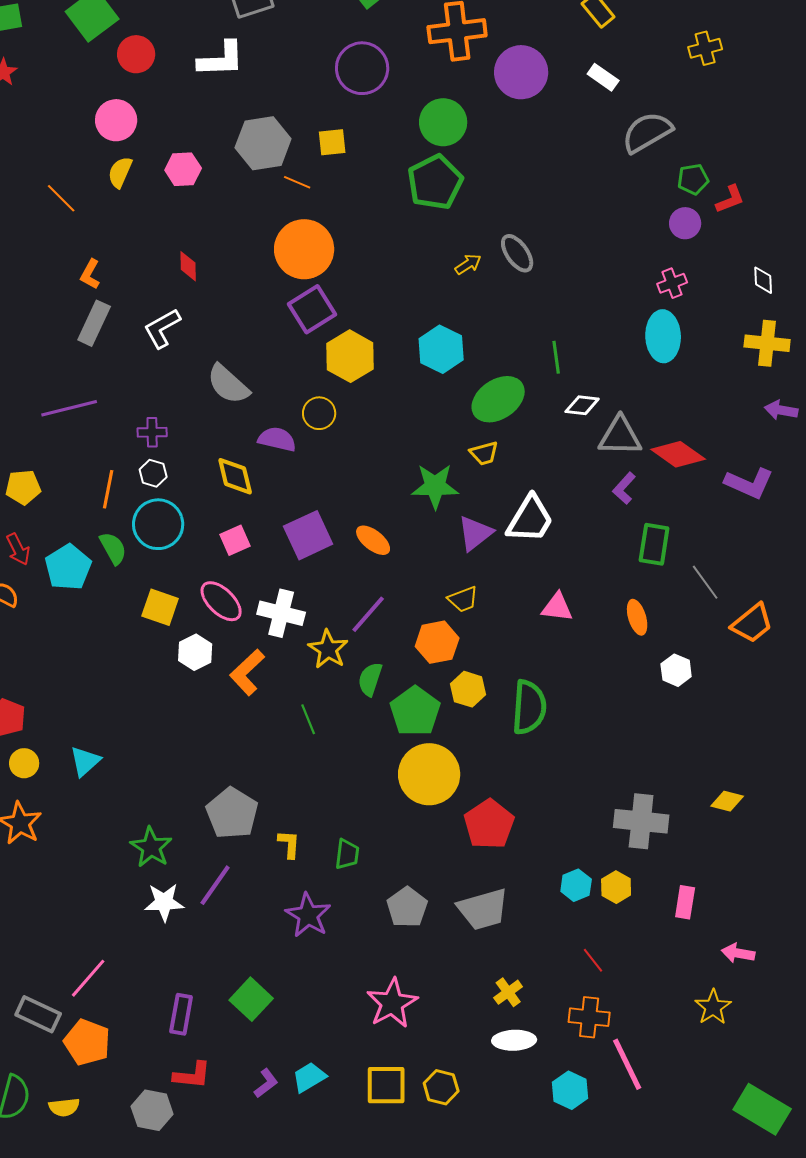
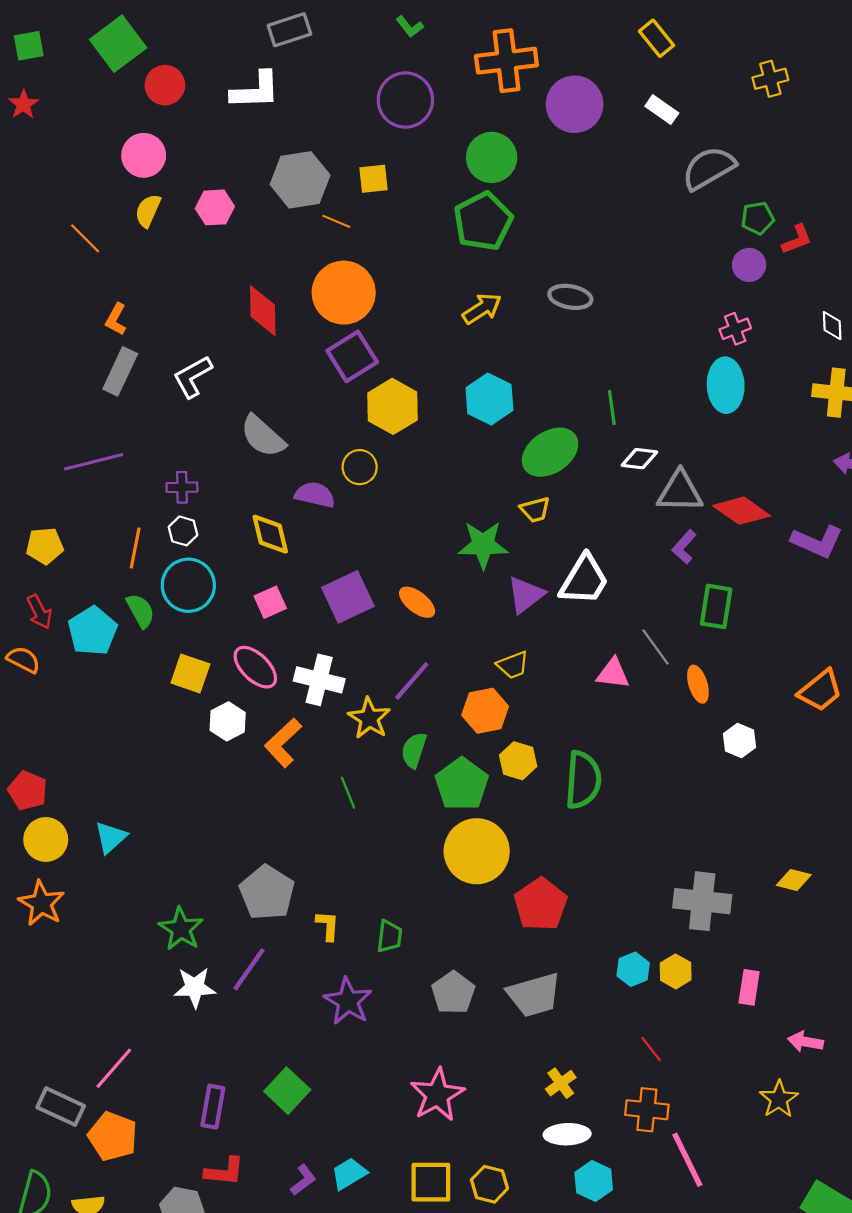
gray ellipse: (517, 253) -> (570, 297), turned -45
yellow arrow: (468, 264) -> (482, 309), moved, size x1.4
red diamond: (188, 266) -> (263, 311), moved, size x1.6
gray line: (705, 582) -> (655, 647), moved
yellow circle: (24, 763) -> (46, 839), size x1.4
cyan hexagon: (570, 1090) -> (594, 1181), moved

